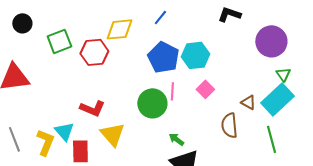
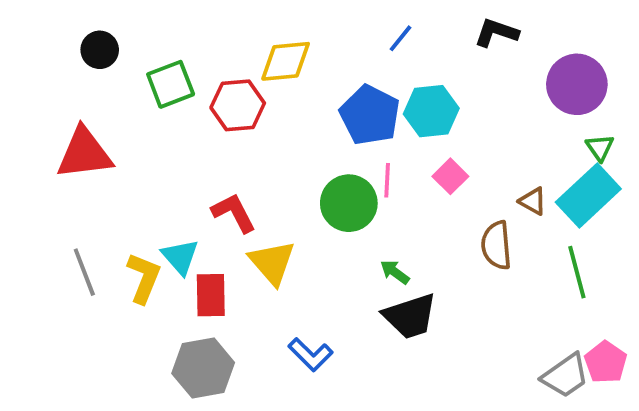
blue line: (160, 17) -> (401, 38), moved
red L-shape: (92, 108) -> (234, 213), turned -140

